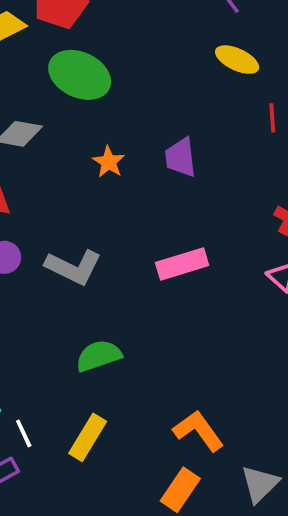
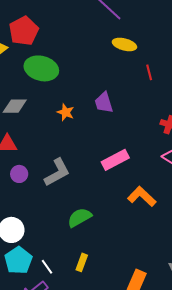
gray L-shape: (73, 267) -> (57, 172), turned -44
orange L-shape: (198, 431) -> (142, 197), moved
yellow rectangle: (88, 437) -> (82, 262), size x0.7

